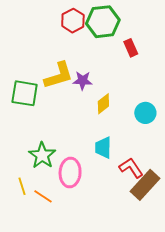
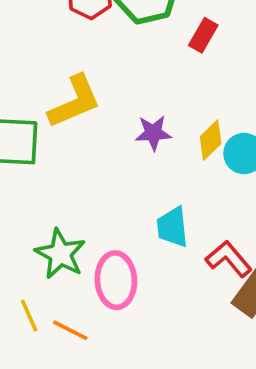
red rectangle: (131, 48) -> (203, 35), turned 60
purple star: (83, 81) -> (153, 133), moved
yellow diamond: (103, 104) -> (211, 140), moved

